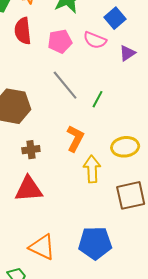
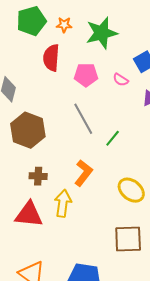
pink semicircle: (95, 40) -> (121, 80), size x0.7
yellow ellipse: (125, 147) -> (131, 190), turned 36
yellow arrow: (92, 169) -> (63, 203), moved

